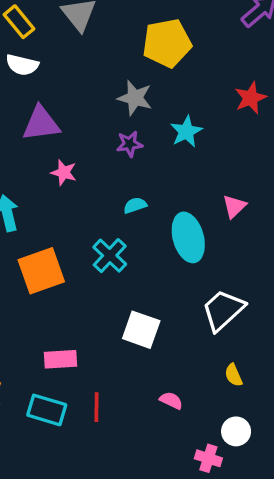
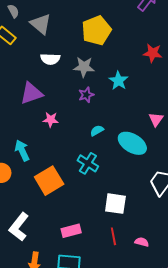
white semicircle: (22, 65) -> (50, 59), moved
red star: (251, 98) -> (153, 53), turned -30
cyan ellipse: (188, 237) -> (132, 143), turned -32
red line: (96, 407) -> (113, 236), moved

